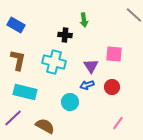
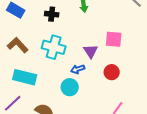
black cross: (65, 35) -> (52, 14), moved
brown L-shape: (18, 60) -> (18, 45), turned -55
blue arrow: (87, 85) -> (78, 69), moved

